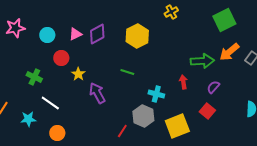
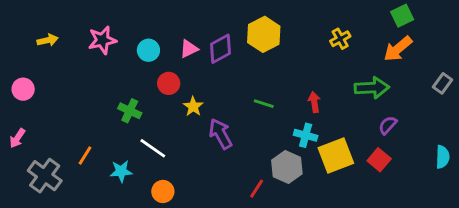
yellow cross: (171, 12) -> (340, 39), moved
green square: (224, 20) -> (402, 16), moved, size x0.7
yellow hexagon: (137, 36) -> (264, 34), moved
orange arrow: (229, 52) -> (398, 49), moved
red arrow: (183, 82) -> (314, 102), moved
yellow square: (177, 126) -> (336, 155), moved

